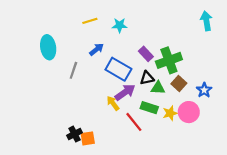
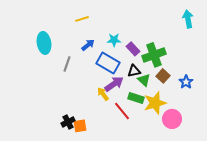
cyan star: (120, 25) -> (114, 40), moved
green triangle: (158, 88) -> (144, 80), turned 40
pink circle: (189, 112) -> (172, 119), moved
yellow star: (170, 113) -> (155, 103), size x1.6

